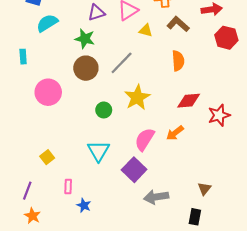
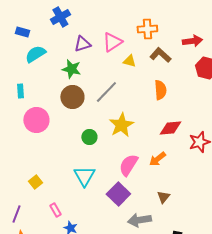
cyan rectangle: (23, 57) -> (20, 91), moved
pink rectangle: (68, 186) -> (55, 210), turned -32
brown triangle: (204, 189) -> (163, 197), moved

